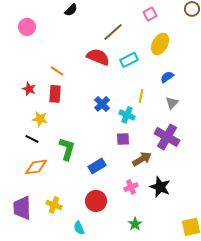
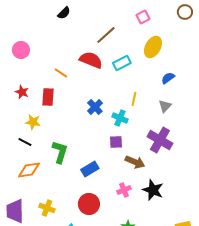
pink circle: (27, 27) -> (21, 50), moved
orange line: (57, 71) -> (61, 73), moved
blue semicircle: (167, 77) -> (168, 78), moved
brown arrow: (142, 159) -> (135, 162), turned 54

